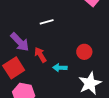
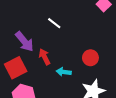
white line: (47, 22) -> (54, 23), turned 48

